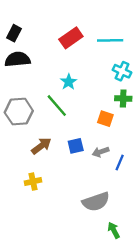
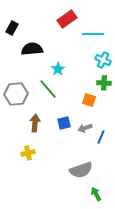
red rectangle: (71, 38) -> (67, 19), moved
black semicircle: (18, 59) -> (32, 49), moved
brown arrow: (41, 146) -> (35, 123), turned -48

